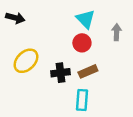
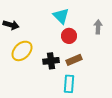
black arrow: (15, 18) -> (11, 25), moved
cyan triangle: (86, 19) -> (61, 16), moved

